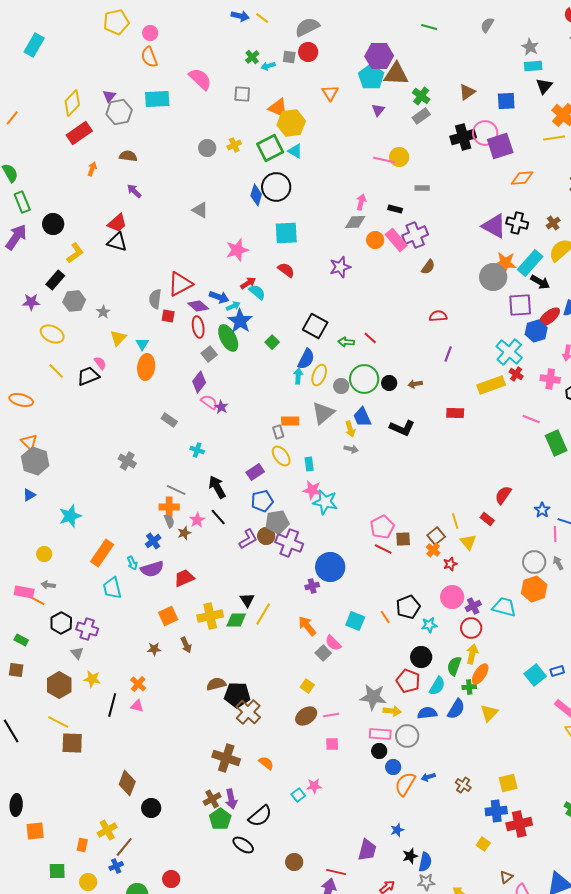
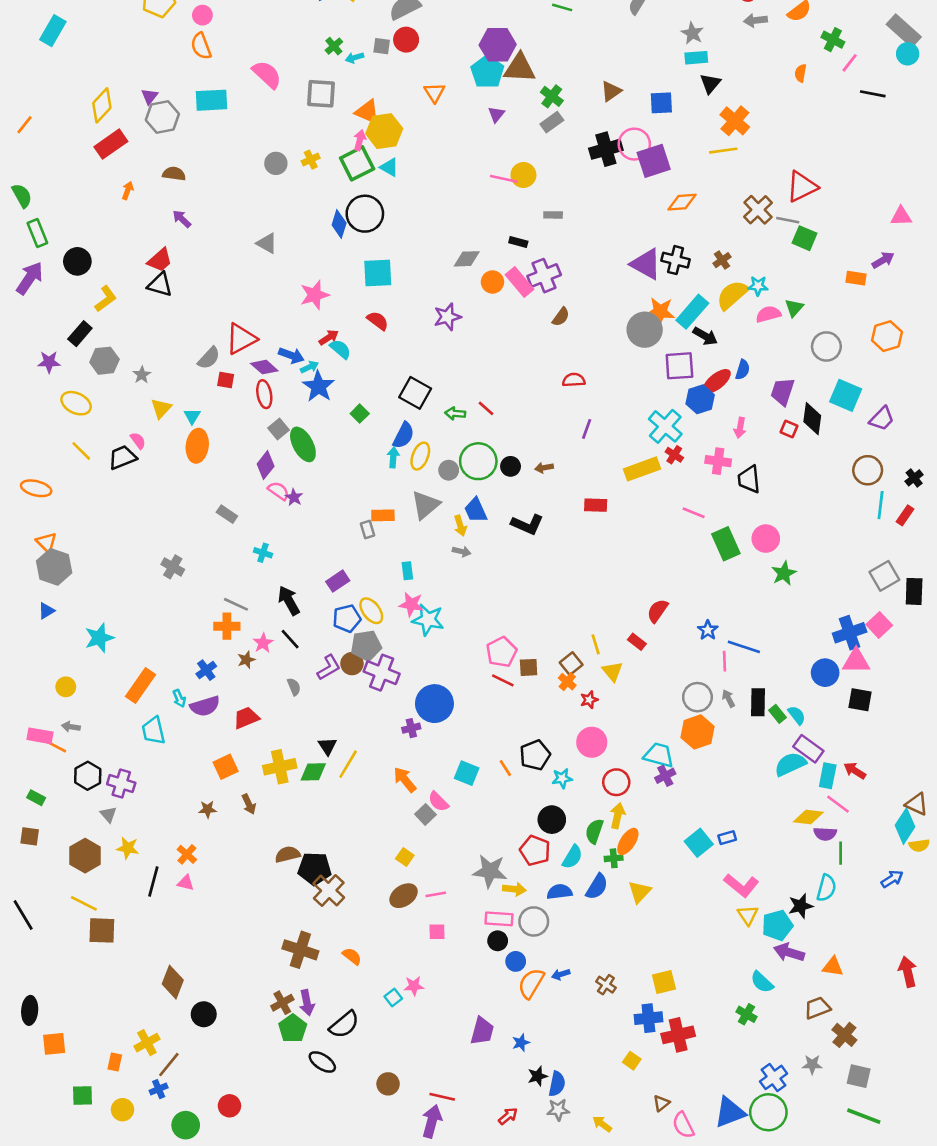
gray square: (242, 94) -> (321, 94), size x1.4
pink arrow: (361, 202) -> (360, 140), moved
gray semicircle: (155, 299) -> (209, 358), turned -144
green ellipse: (228, 338) -> (303, 444), moved
yellow ellipse: (281, 456) -> (371, 611), moved
gray semicircle: (169, 521) -> (294, 687), moved
purple cross: (473, 606) -> (665, 776), moved
purple trapezoid: (367, 850) -> (482, 1031), moved

